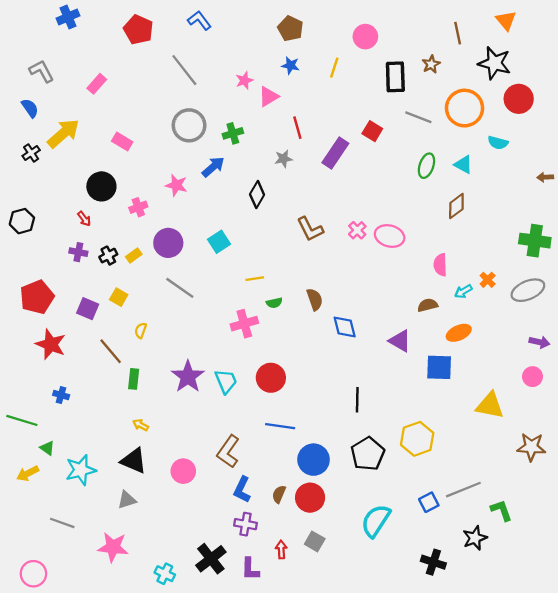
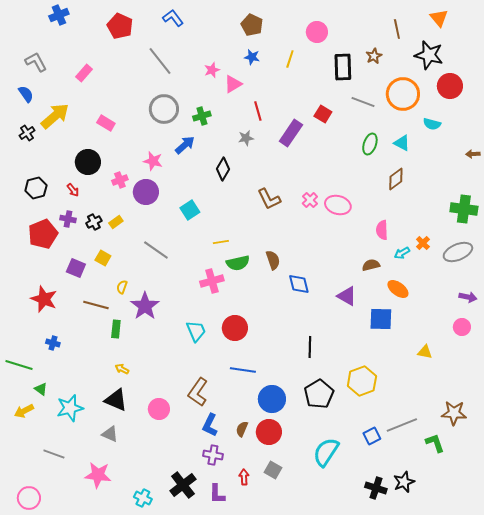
black hexagon: (22, 221) -> (36, 188), moved
purple circle: (168, 243) -> (146, 192), moved
red pentagon: (37, 297) -> (43, 234), moved
green semicircle: (274, 303) -> (238, 263), size x1.6
orange ellipse: (459, 333) -> (398, 289), turned 60
brown line: (111, 351) -> (96, 305), turned -35
purple star: (188, 377) -> (145, 306), moved
yellow triangle: (490, 405) -> (425, 352), size x0.6
brown star: (531, 447) -> (454, 413), moved
gray triangle: (127, 500) -> (110, 434), turned 42
black star: (475, 538) -> (404, 482), moved

